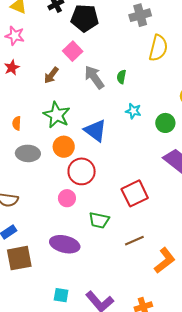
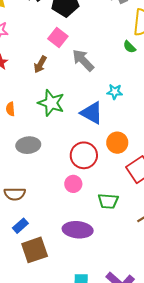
green semicircle: (121, 77) -> (129, 47), moved, turned -48
cyan star: (133, 111) -> (115, 92), moved
orange semicircle: (17, 123) -> (10, 109), moved
orange circle: (64, 147) -> (117, 143), moved

